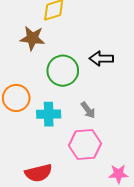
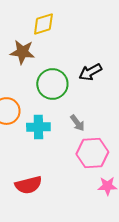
black arrow: (101, 58) -> (90, 72), turned -30
pink hexagon: (85, 145) -> (92, 153), moved

